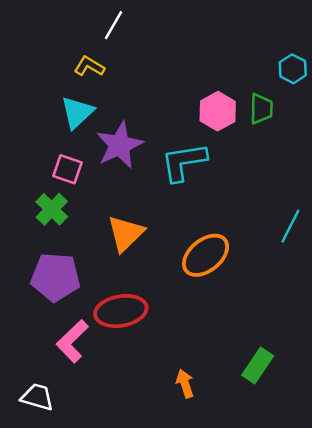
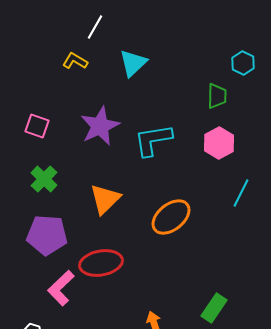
pink hexagon: (218, 111) -> (219, 143), moved
cyan triangle: (77, 112) -> (133, 63), moved
pink square: (68, 169) -> (37, 126), moved

